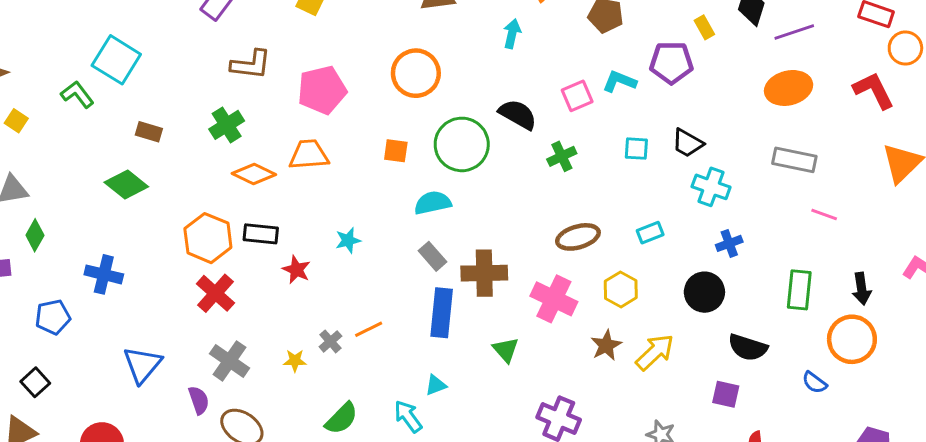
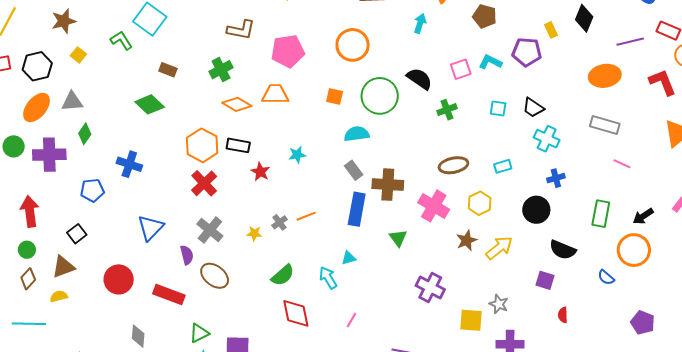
purple line: (794, 32) -> (630, 42), moved
black arrow: (862, 289) -> (643, 216), turned 60

